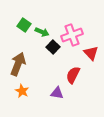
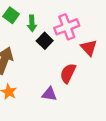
green arrow: (42, 32) -> (32, 23), turned 64

